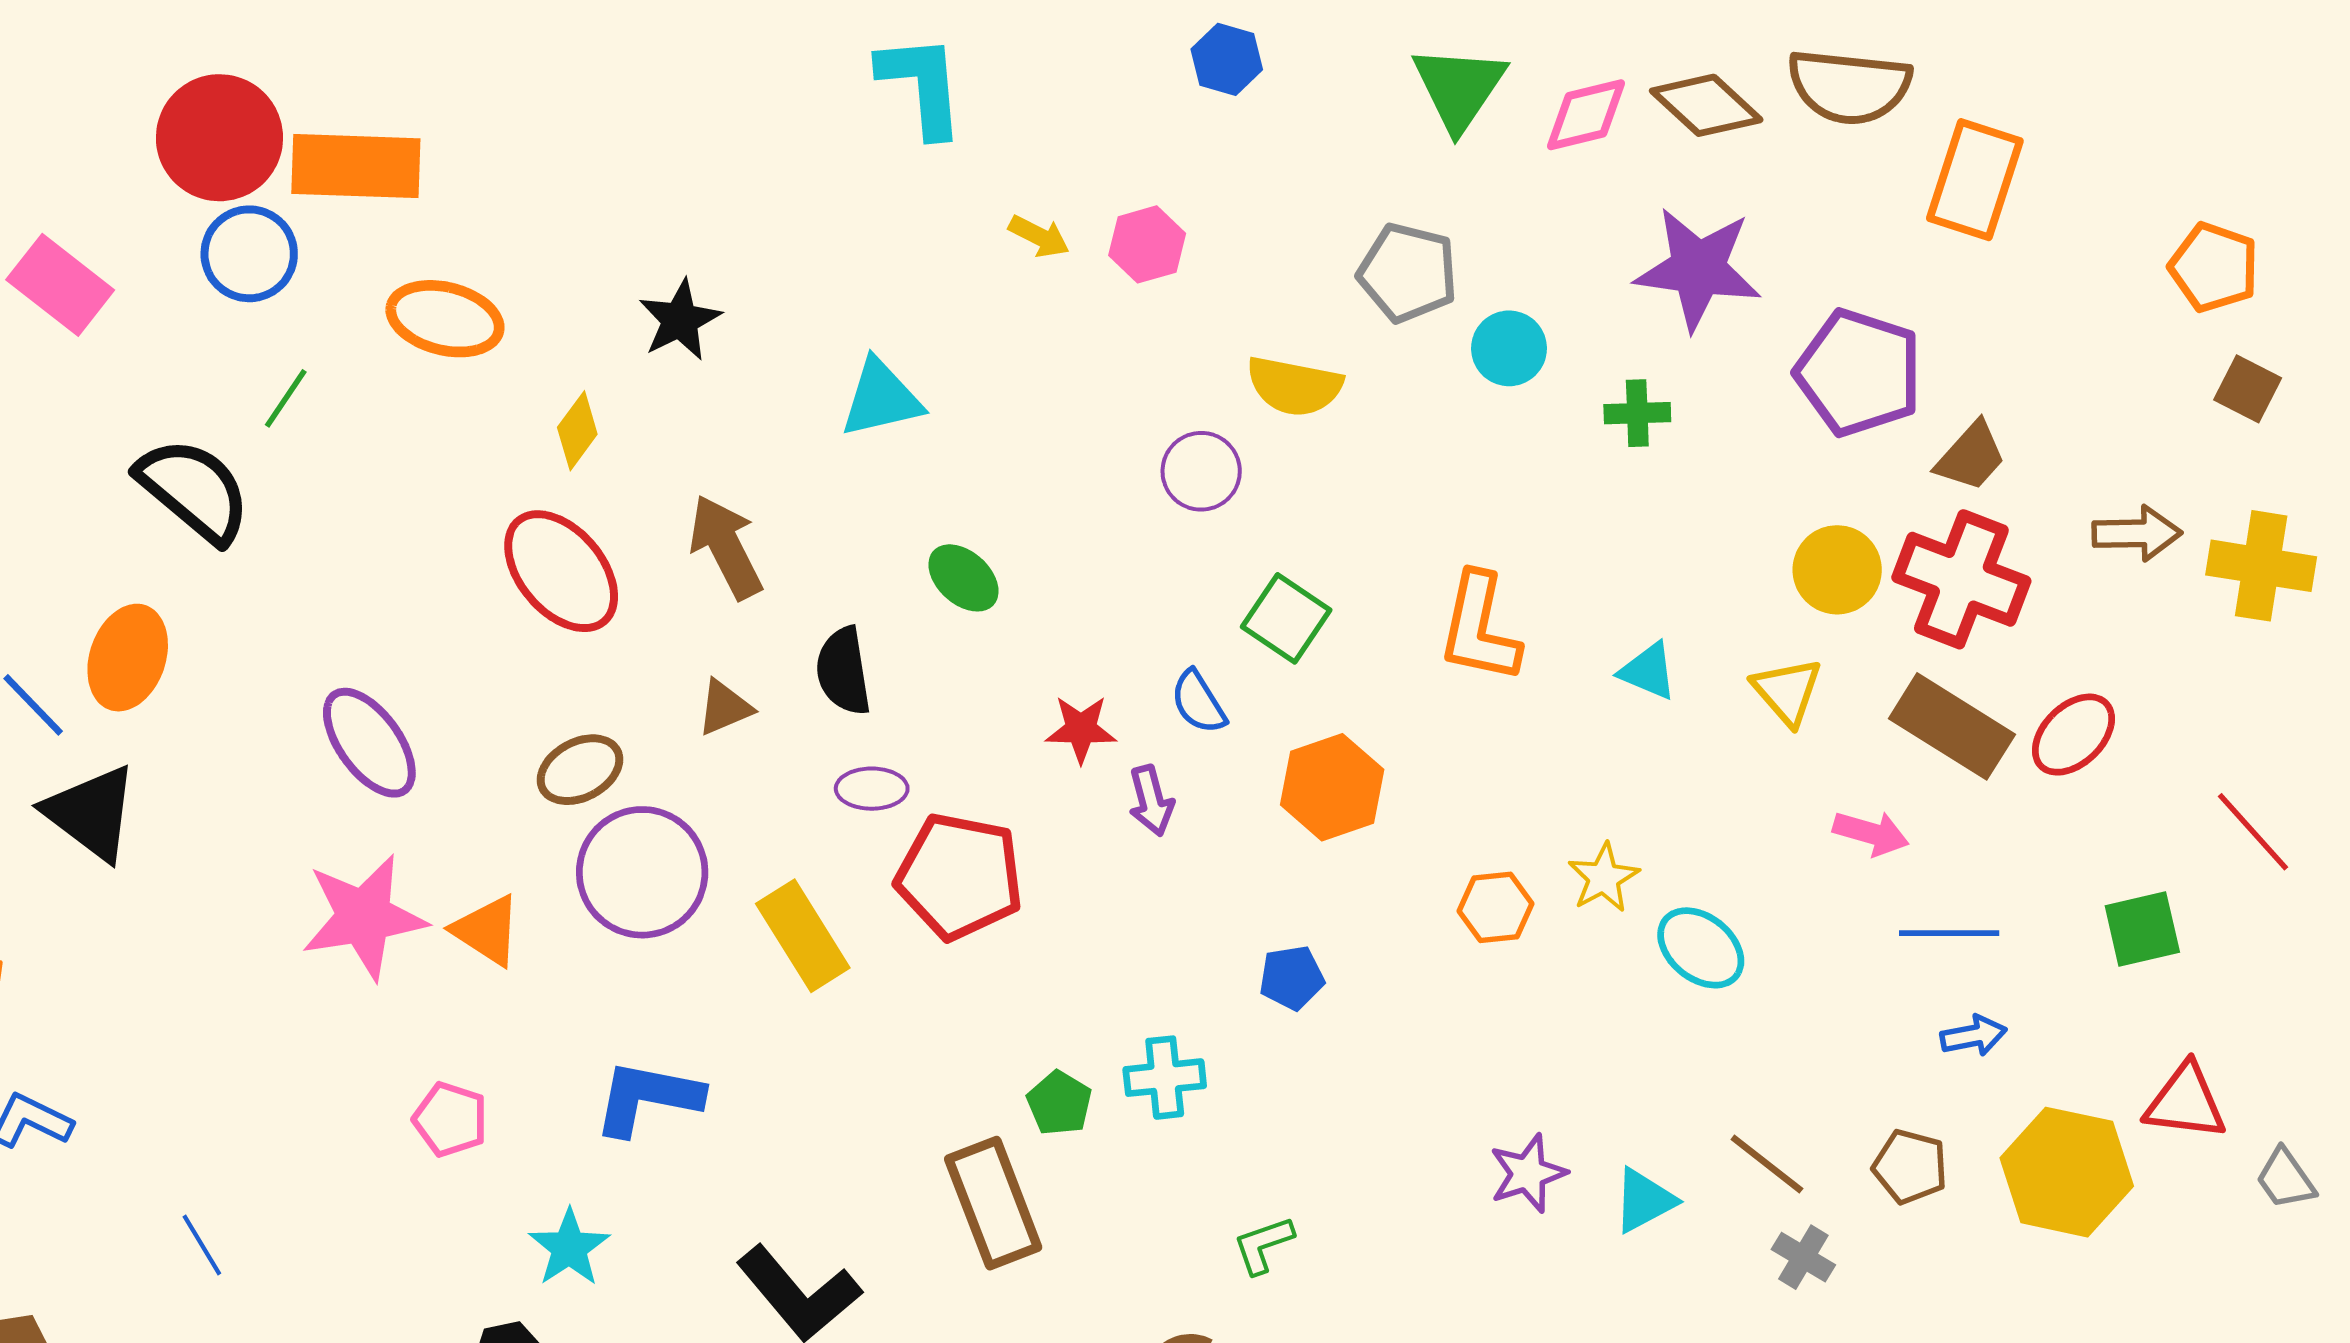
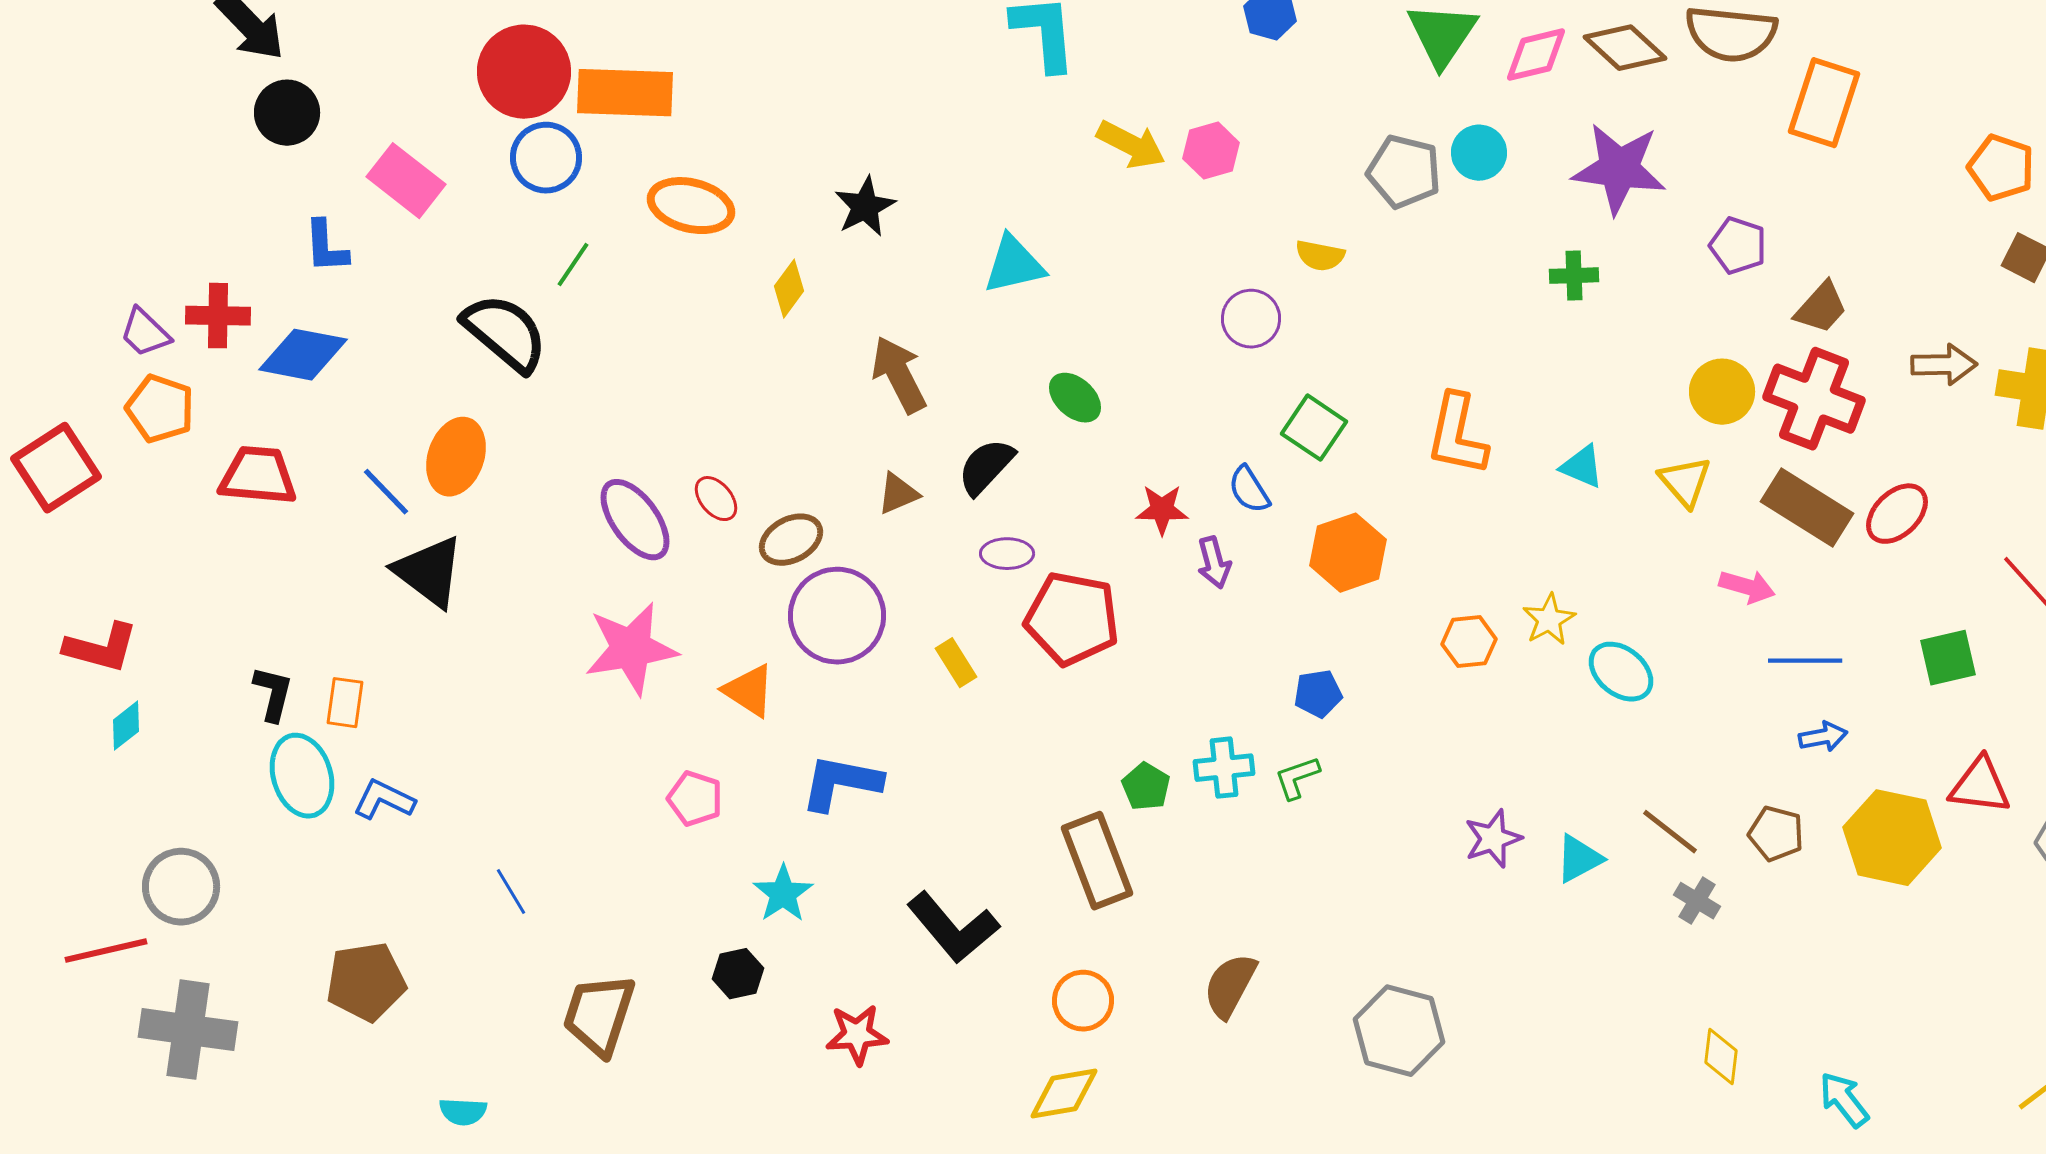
yellow arrow: (1039, 236) -> (1131, 145), size x1.5
cyan circle: (1509, 348) -> (1479, 153), moved
purple pentagon: (1859, 373) -> (1738, 246), size x0.6
yellow semicircle: (1294, 386) -> (1320, 256), size x0.7
red ellipse: (561, 571) -> (716, 499), moved, size x0.5
black semicircle: (843, 671) -> (986, 467), turned 52
orange triangle: (487, 930) -> (749, 691), moved
yellow rectangle: (803, 936) -> (956, 663), size x0.6
green L-shape: (1263, 1245) -> (1297, 778), moved

